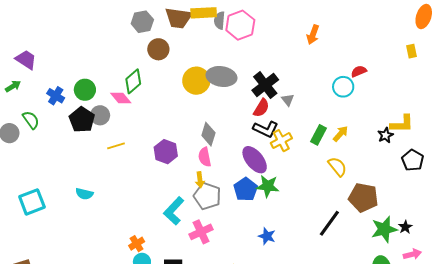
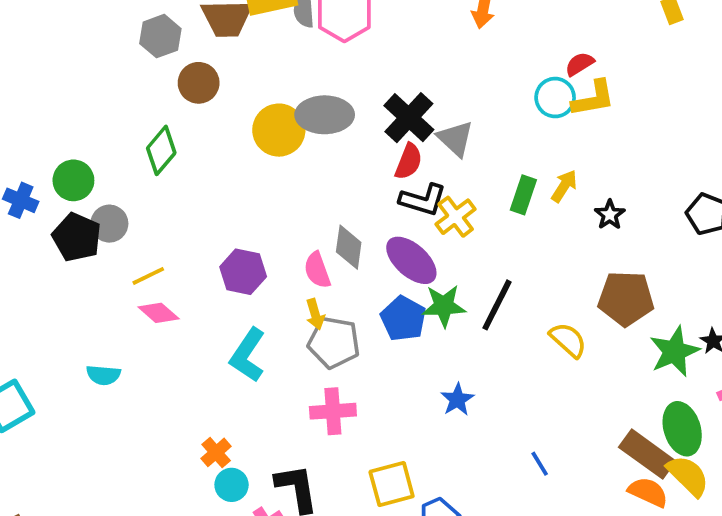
pink diamond: (121, 98) -> (159, 313), moved
gray triangle: (288, 100) -> (455, 139), size x1.5
yellow L-shape: (402, 124) -> (593, 98), moved
gray diamond: (208, 134) -> (349, 247), moved
black star: (386, 135) -> (610, 215), moved
yellow semicircle: (337, 167) -> (568, 340), moved
cyan L-shape: (174, 211) -> (248, 355), moved
black line: (329, 223) -> (497, 305), moved
pink cross: (201, 232) -> (333, 411), turned 30
blue star: (267, 236) -> (457, 400), turned 30

